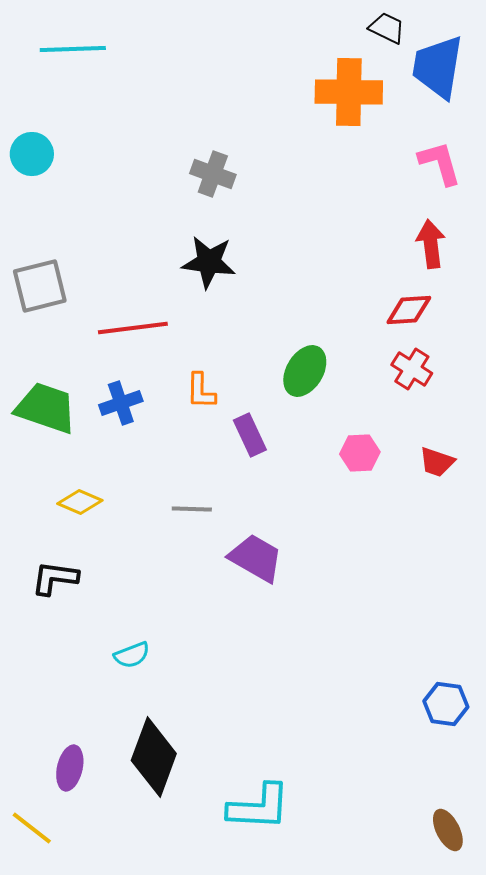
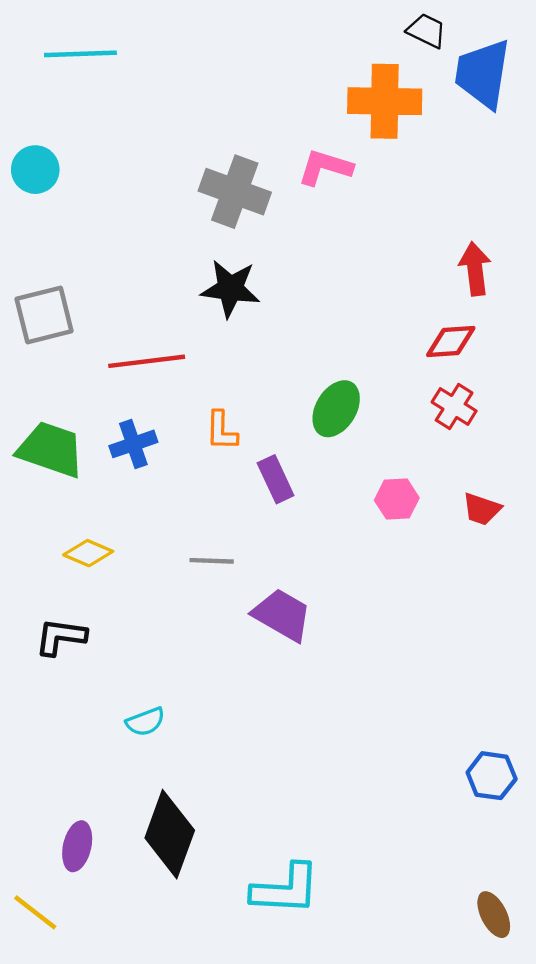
pink L-shape: (440, 163) -> (325, 167), moved, turned -57
gray cross: (213, 174) -> (235, 192), size x1.4

